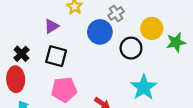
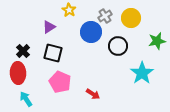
yellow circle: (152, 28) -> (131, 18), moved
cyan star: (144, 87) -> (142, 73), moved
pink pentagon: (64, 90) -> (60, 82), turned 30

